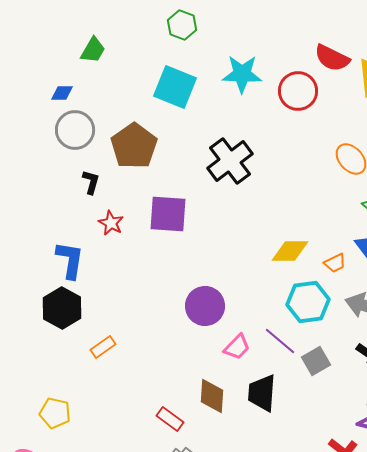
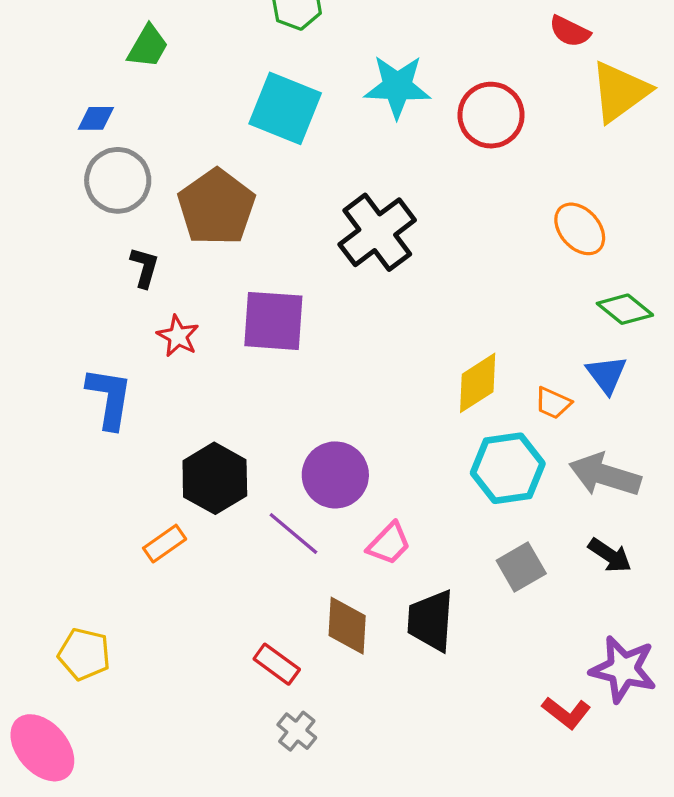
red semicircle: (332, 58) -> (570, 31), moved, size x0.7
yellow diamond: (290, 251) -> (478, 383), turned -33
orange trapezoid: (335, 263) -> (553, 403), turned 50
black hexagon: (62, 308) -> (215, 478), moved
purple line: (280, 341) -> (293, 534), moved

